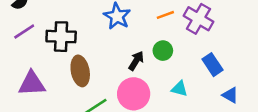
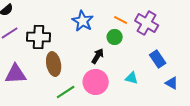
orange line: (165, 15) -> (121, 20), turned 48
green circle: (163, 51) -> (115, 37), moved

